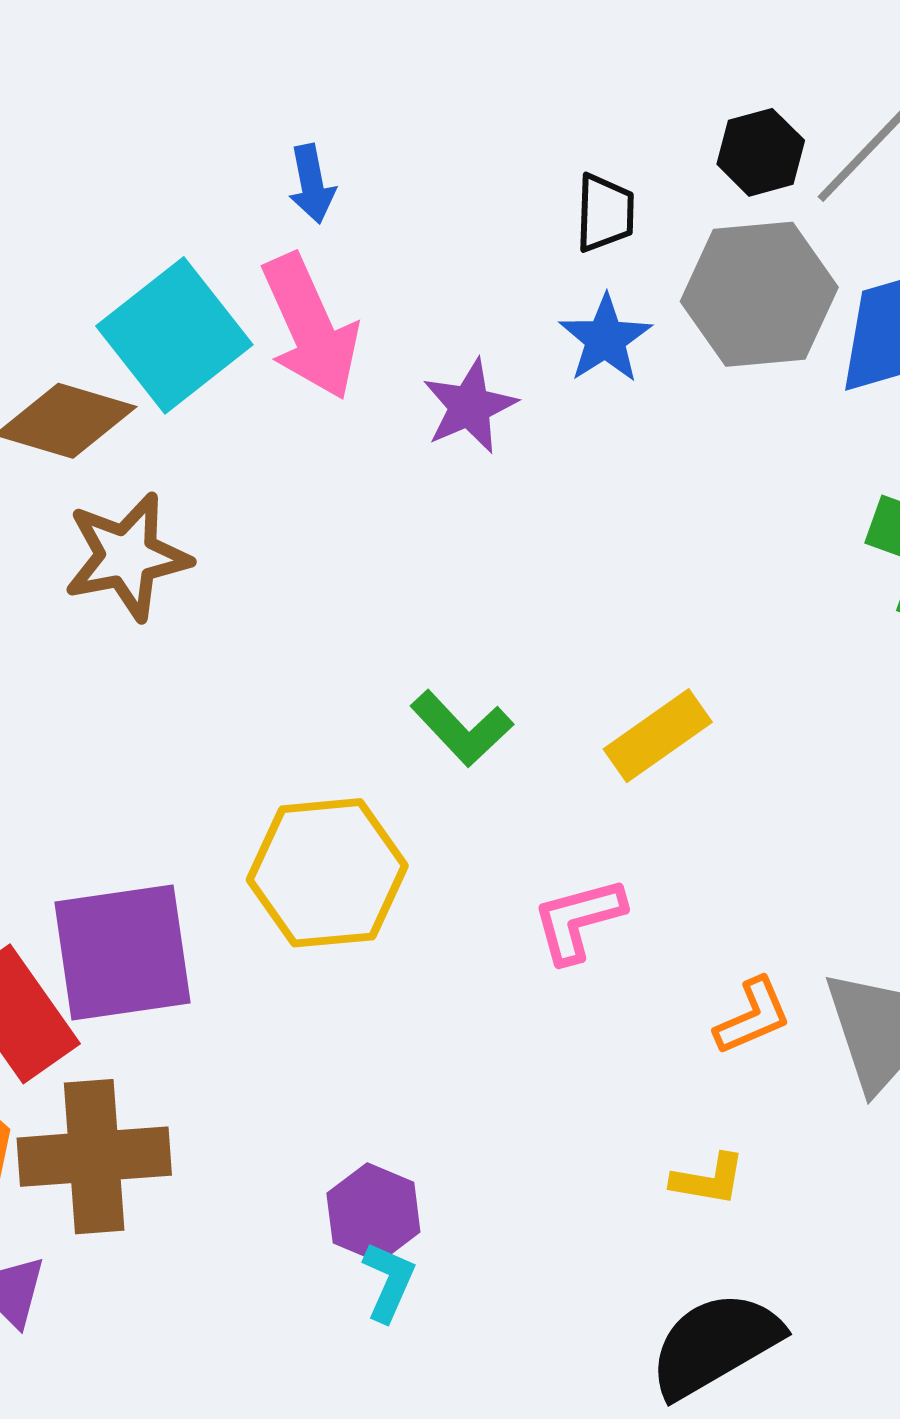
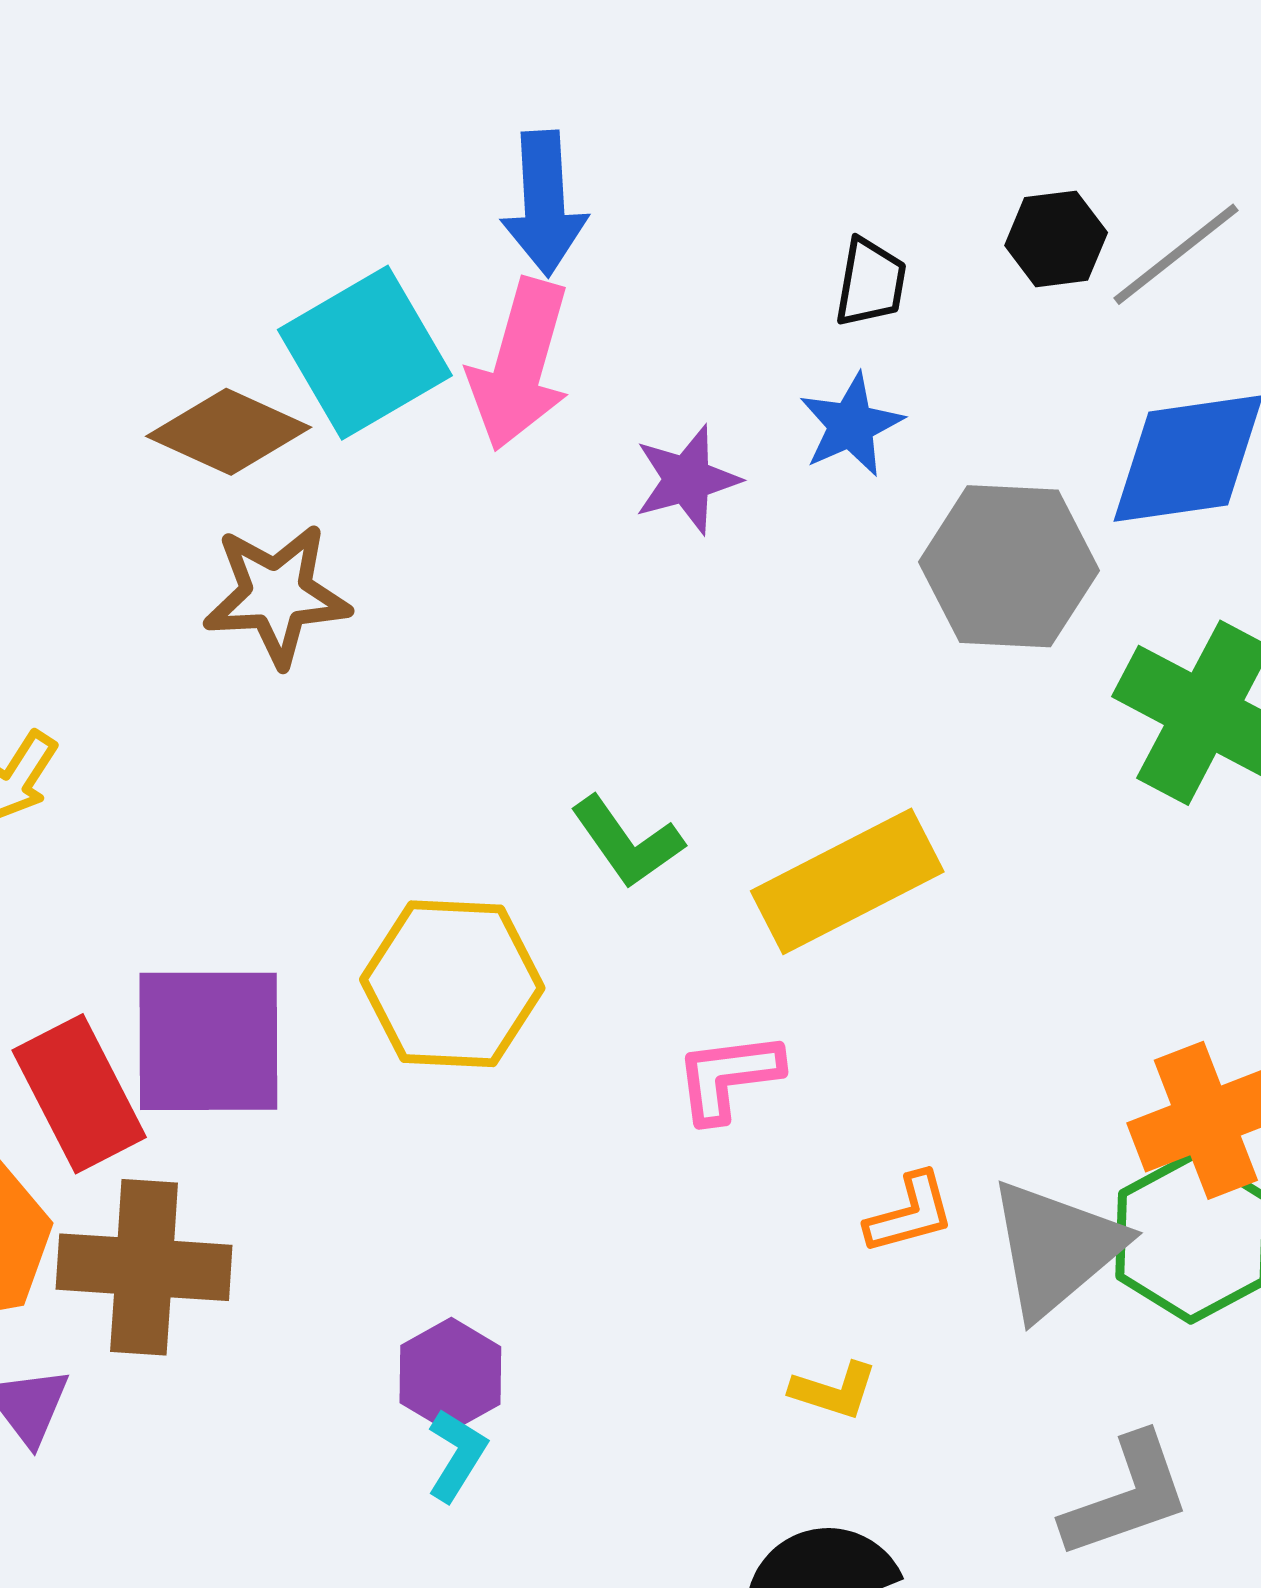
blue arrow: (312, 184) -> (544, 203), size x1.6
gray hexagon: (759, 294) -> (1009, 566), moved
pink arrow: (310, 327) -> (520, 365), turned 32
yellow rectangle: (658, 736) -> (847, 881), size x1.5

